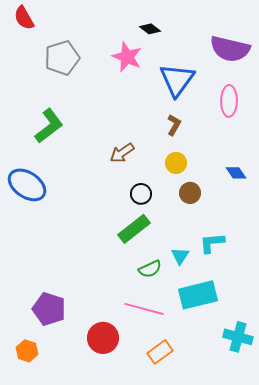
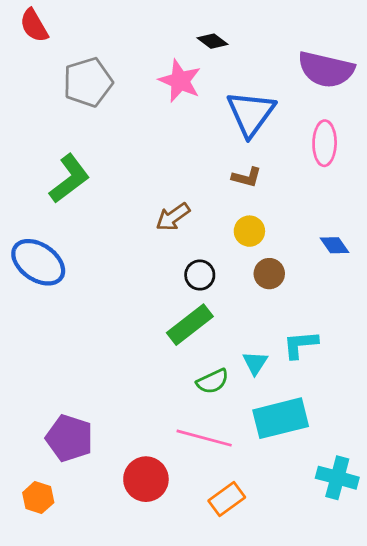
brown L-shape: (174, 125) -> (247, 177), turned 75

